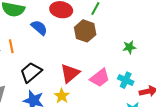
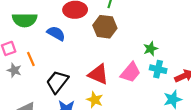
green star: (129, 47) -> (151, 49), moved
red triangle: (70, 73) -> (98, 74), turned -45

